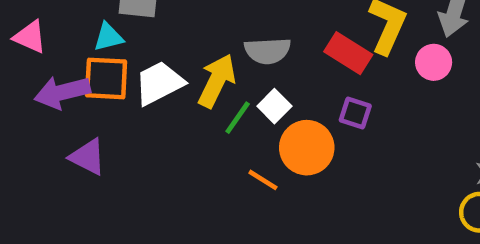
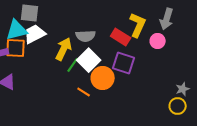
cyan triangle: (108, 37) -> (17, 30), size x1.6
white trapezoid: (159, 83) -> (35, 34), moved
white square: (274, 106) -> (89, 60), size x1.6
purple square: (355, 113) -> (124, 63), size x1.6

